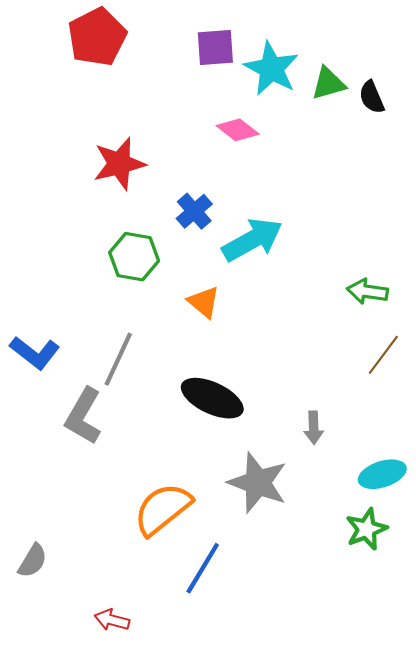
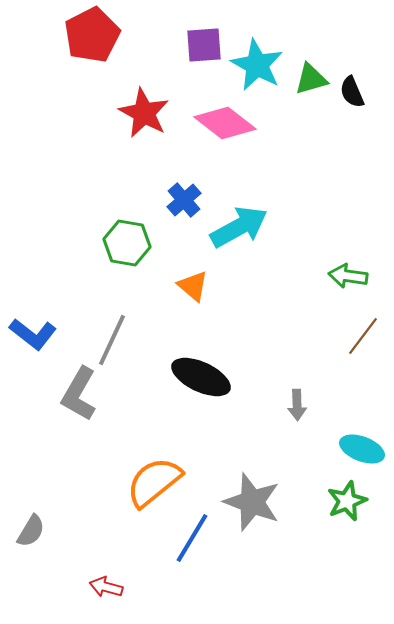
pink diamond: (238, 130) -> (225, 123), size x1.5
red star: (119, 164) -> (144, 113), moved, turned -30
cyan ellipse: (382, 474) -> (362, 449), turned 39
gray star: (258, 483) -> (252, 502), moved

